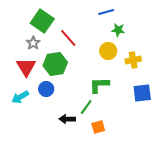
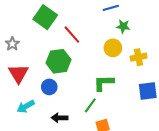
gray star: (33, 43) -> (12, 44), moved
red triangle: (26, 67) -> (18, 74), moved
cyan arrow: (20, 97) -> (26, 106), moved
black arrow: (67, 119) -> (60, 118), moved

